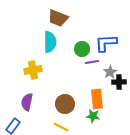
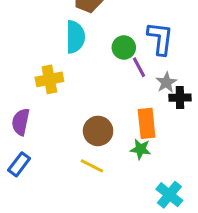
blue L-shape: (106, 43) -> (160, 38), turned 100
purple line: (92, 62) -> (139, 67), turned 72
purple semicircle: (27, 102) -> (21, 122), moved

